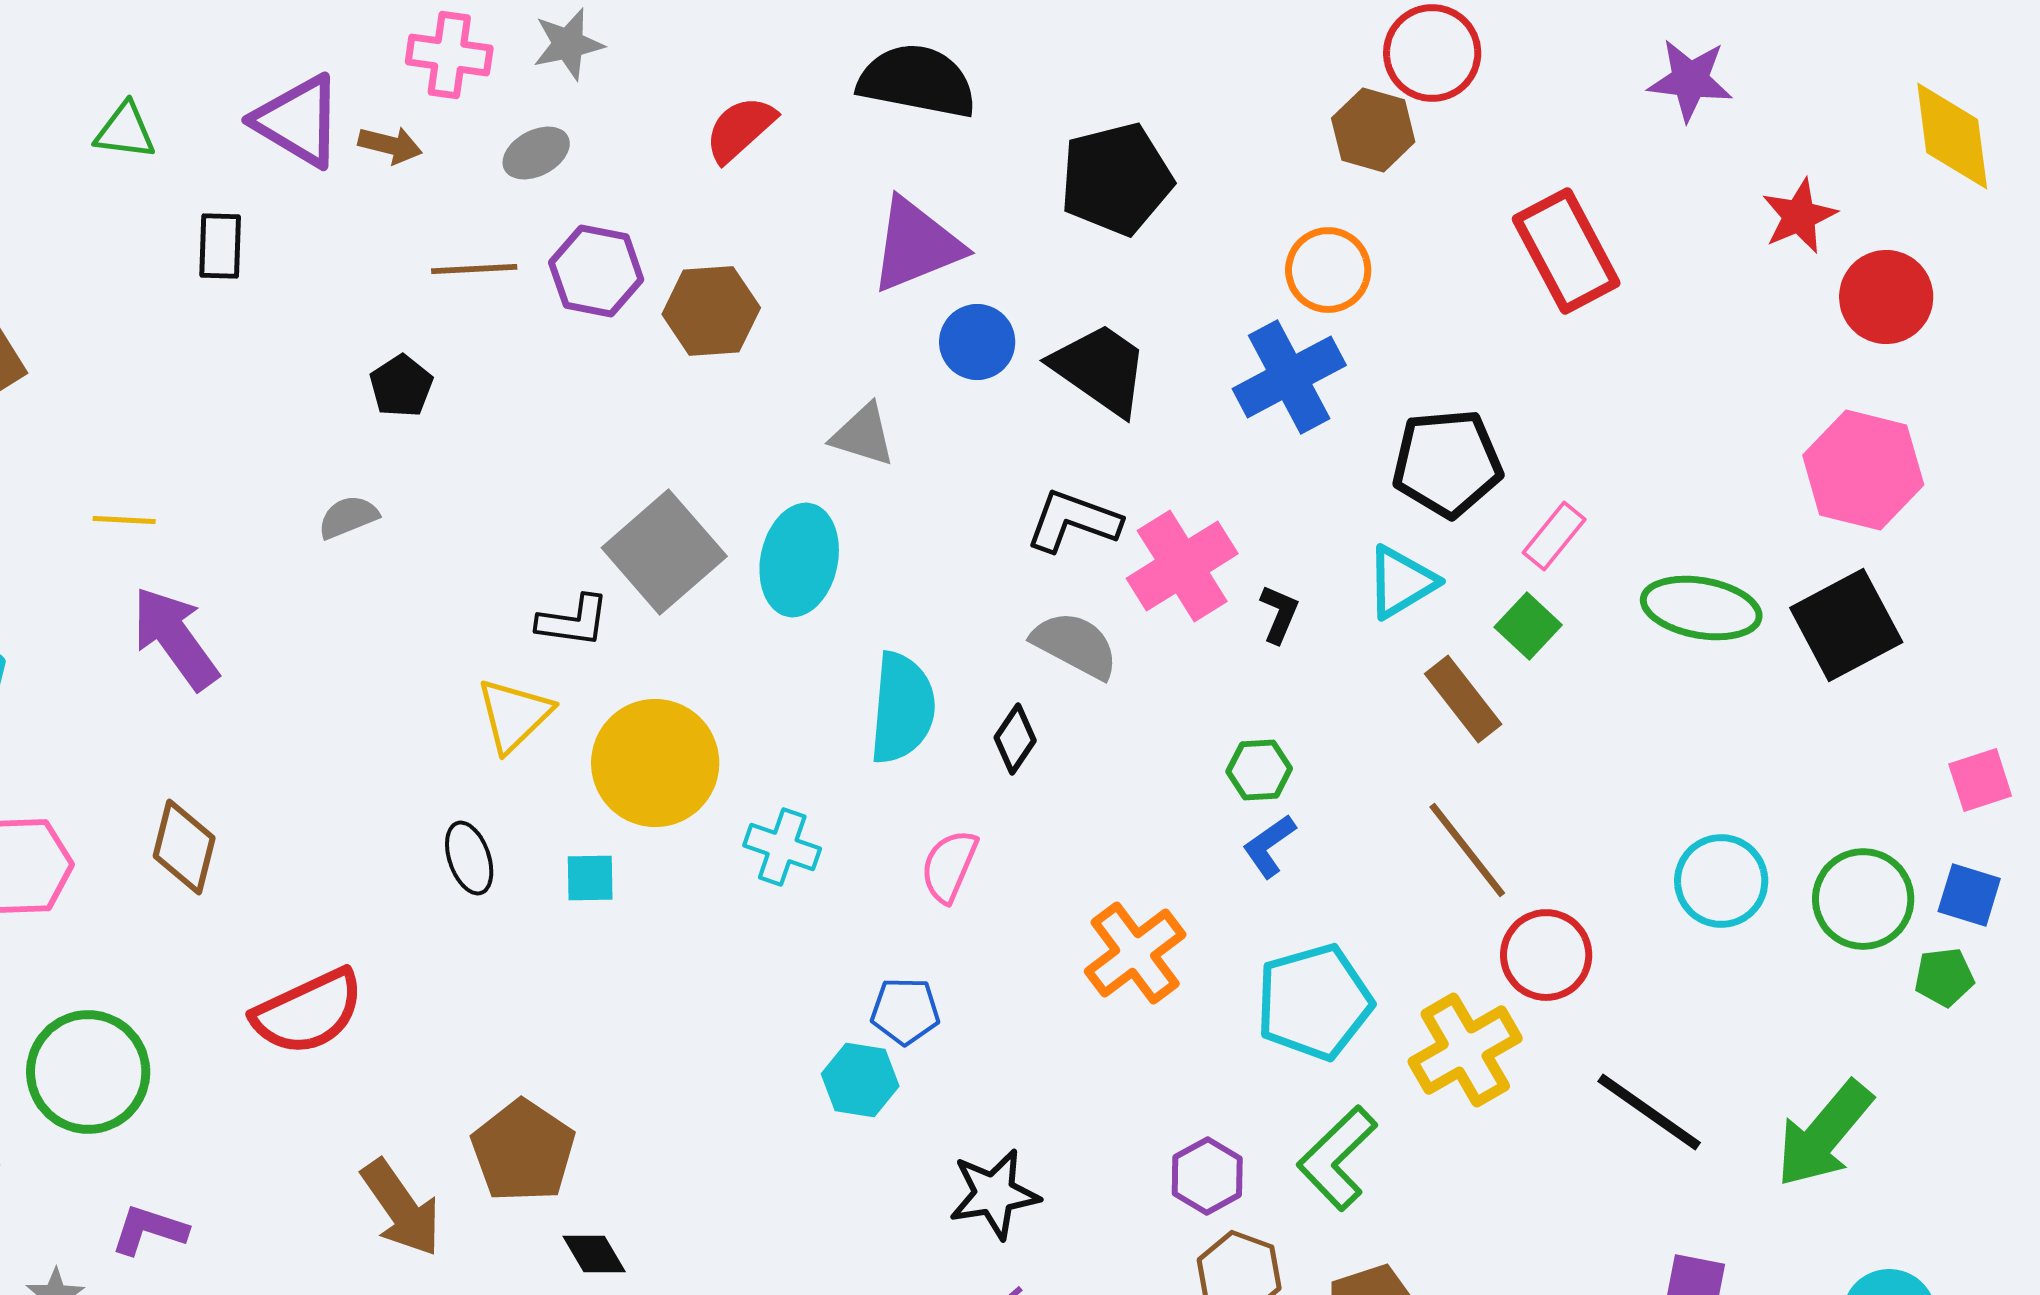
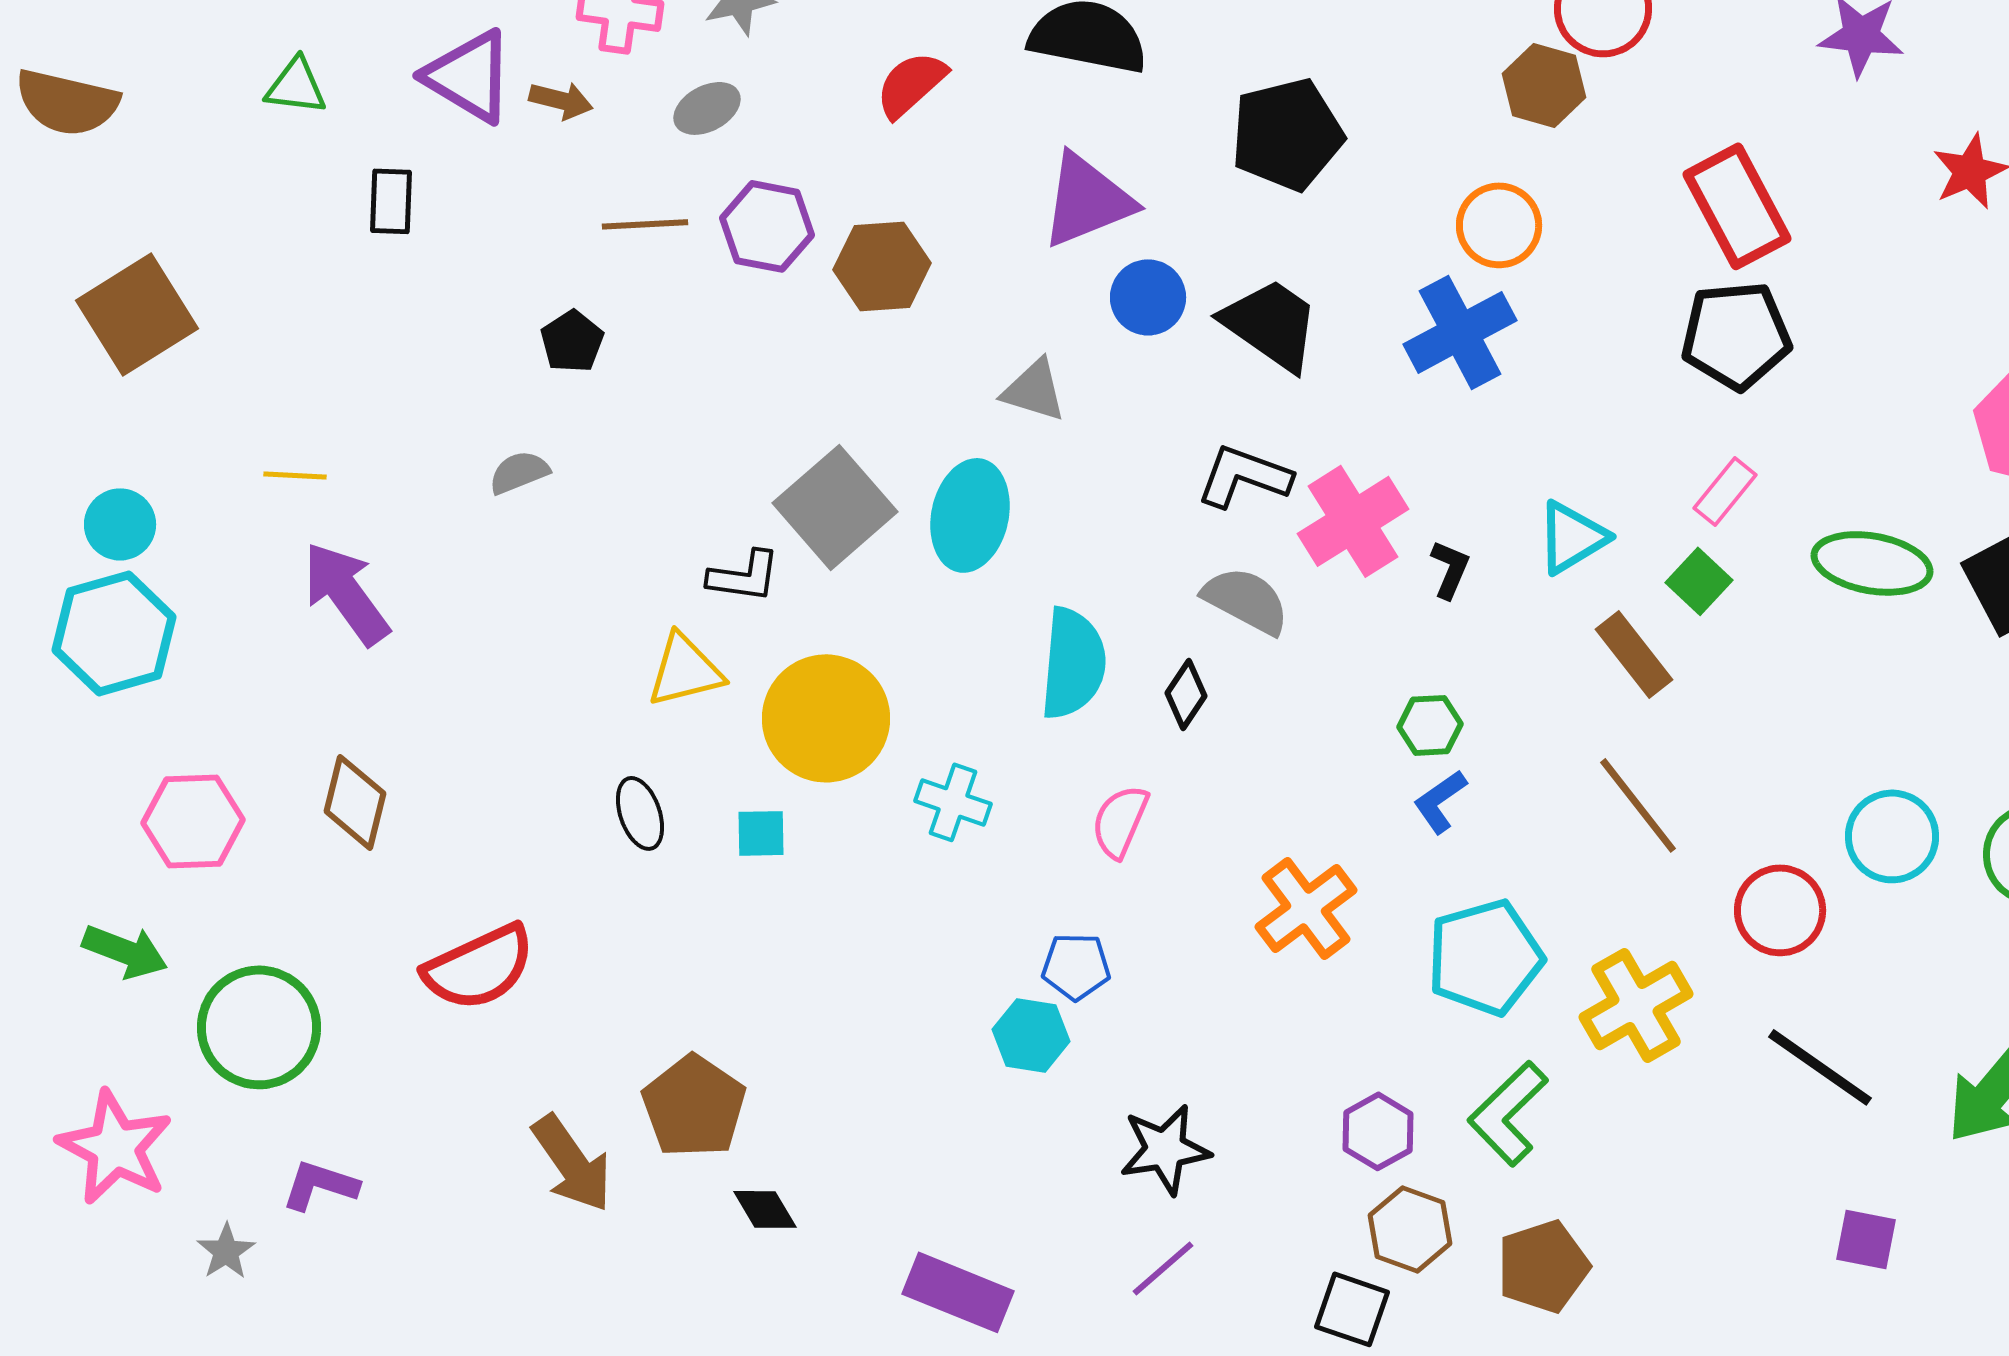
black pentagon: (1447, 463) -> (1736, 335), moved
yellow triangle: (514, 715) -> (685, 670), turned 30
red circle: (1546, 955) -> (1780, 910), moved

